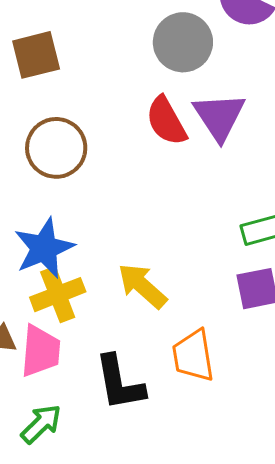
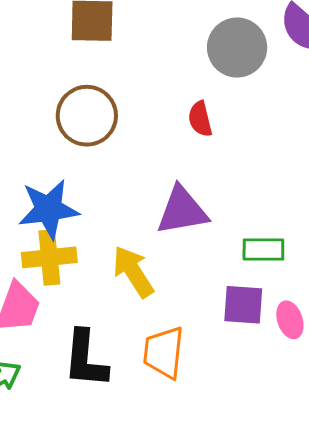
purple triangle: (219, 116) -> (182, 211), moved, turned 38
red semicircle: (166, 121) -> (200, 119), size x0.7

